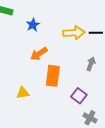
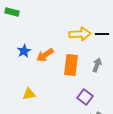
blue star: (33, 25) -> (24, 51), moved
orange rectangle: (53, 76) -> (71, 65), moved

